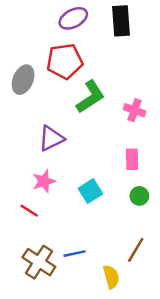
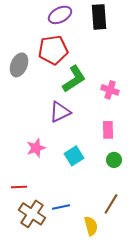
purple triangle: (51, 138) -> (60, 112), moved
red line: (29, 211) -> (19, 187), moved, turned -35

